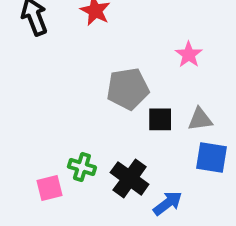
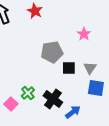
gray triangle: (200, 119) -> (90, 68), turned -48
green cross: (82, 167) -> (28, 93), turned 32
pink square: (50, 188) -> (11, 104), turned -32

